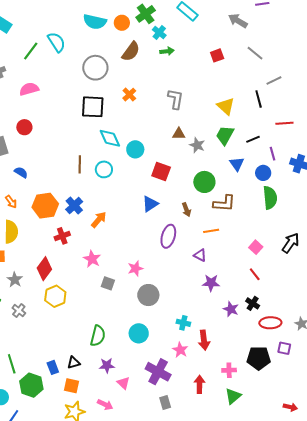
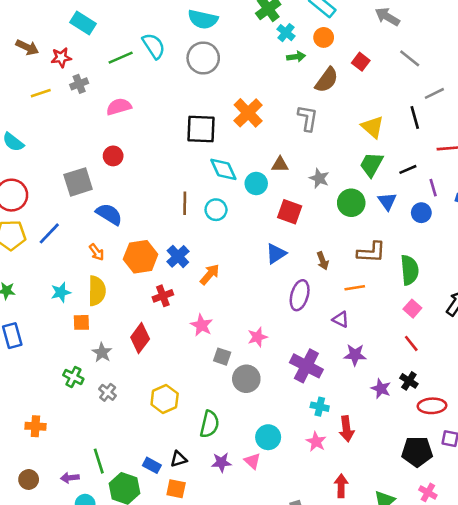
orange circle: (122, 23) -> (324, 37), moved
green line: (31, 51) -> (121, 58), turned 30
brown semicircle: (131, 51) -> (327, 80), moved
red square: (217, 55) -> (361, 62), turned -32
gray circle: (95, 68) -> (203, 58), moved
orange cross: (129, 95) -> (248, 113), size x1.6
brown triangle: (179, 134) -> (280, 164), moved
gray star: (197, 145) -> (319, 178), moved
blue semicircle: (21, 172) -> (109, 214), size x1.5
green circle: (204, 182) -> (351, 203), moved
green semicircle: (270, 198) -> (410, 270), moved
gray circle: (148, 295) -> (246, 379), moved
yellow hexagon: (55, 296) -> (165, 399), moved
cyan circle: (139, 333) -> (268, 437), moved
blue rectangle: (53, 367) -> (152, 465), turned -40
pink cross: (229, 370) -> (428, 492), moved, turned 32
purple cross: (158, 372) -> (306, 366), moved
pink triangle: (123, 383) -> (252, 461), moved

